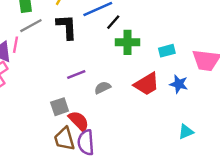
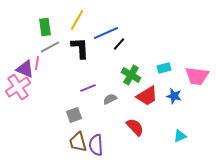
green cross: (128, 42) -> (131, 75), moved, turned 30
red semicircle: (79, 121) -> (135, 127), moved

